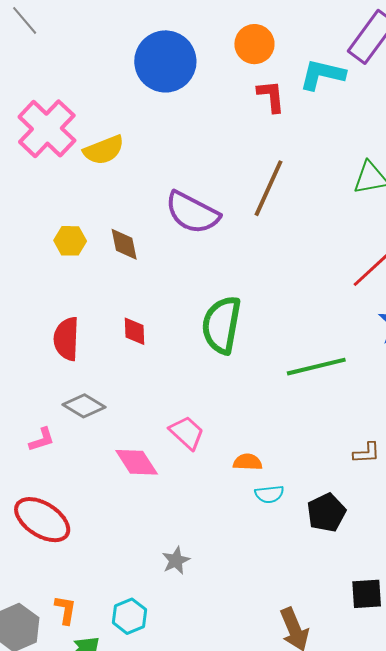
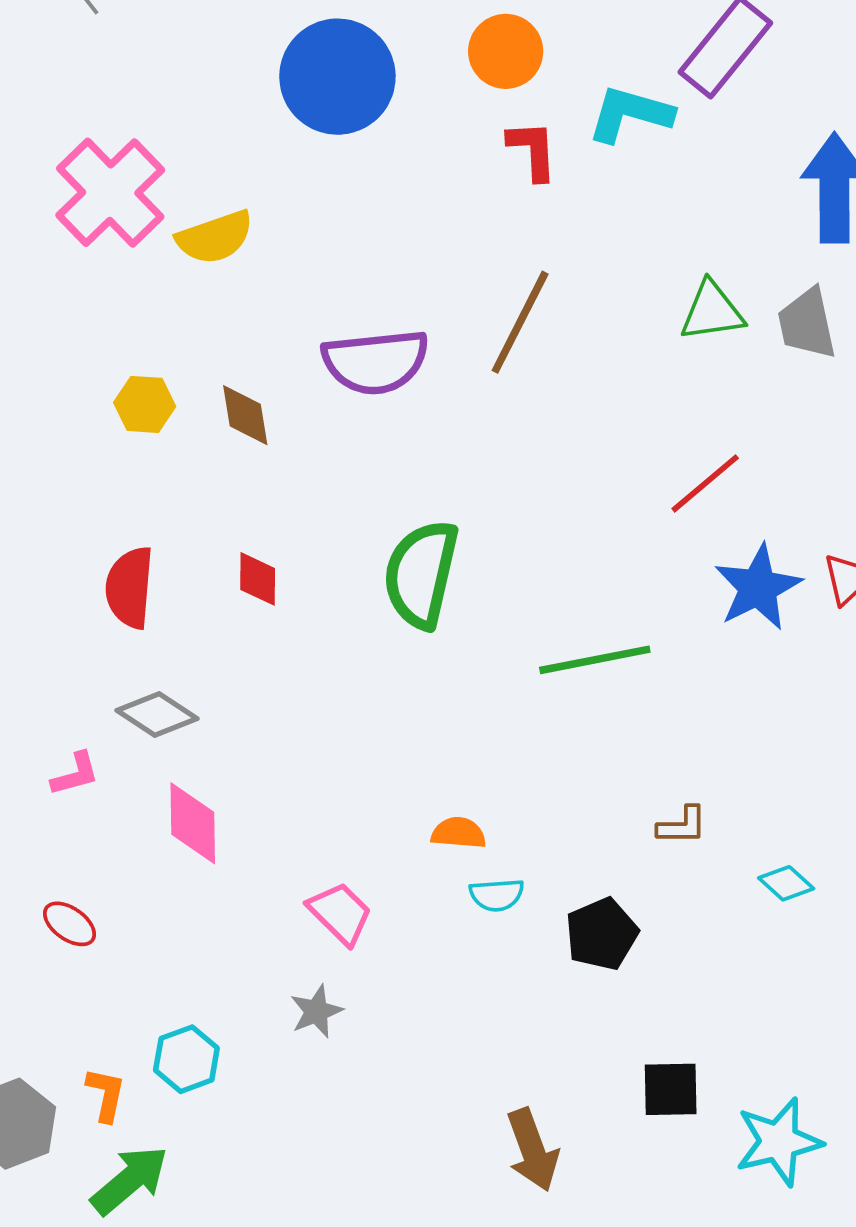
purple semicircle: (192, 213) -> (376, 362), turned -36
pink trapezoid: (187, 433) -> (340, 913), moved
pink diamond: (137, 462) -> (193, 823), moved, turned 30
red ellipse: (42, 520) -> (69, 924), size x0.5
cyan hexagon: (129, 616) -> (186, 1059), moved

